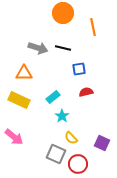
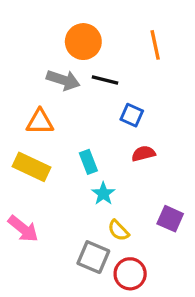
orange circle: (63, 13) -> (83, 42), moved
blue square: (79, 69) -> (132, 115), turned 32
cyan rectangle: (53, 97) -> (88, 162), turned -72
purple square: (102, 143) -> (170, 219), moved

